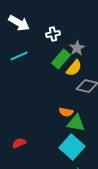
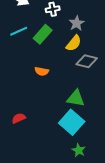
green rectangle: (61, 59) -> (43, 34), moved
orange semicircle: (66, 112) -> (42, 71), moved

